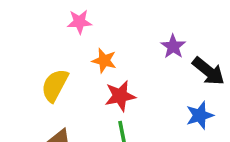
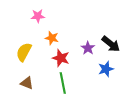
purple star: (173, 46) -> (88, 48), moved
red star: (120, 96) -> (61, 58), turned 30

